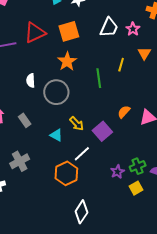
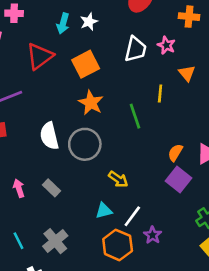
red triangle: (35, 33) -> (40, 56), moved
white semicircle: (31, 80) -> (49, 136), size x1.5
purple square: (102, 131) -> (179, 180), moved
cyan triangle: (56, 135) -> (104, 211), moved, turned -32
purple star: (117, 172) -> (153, 235), moved

